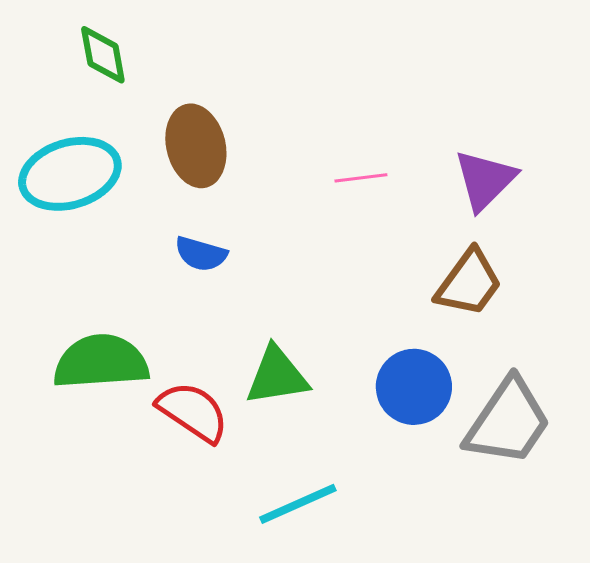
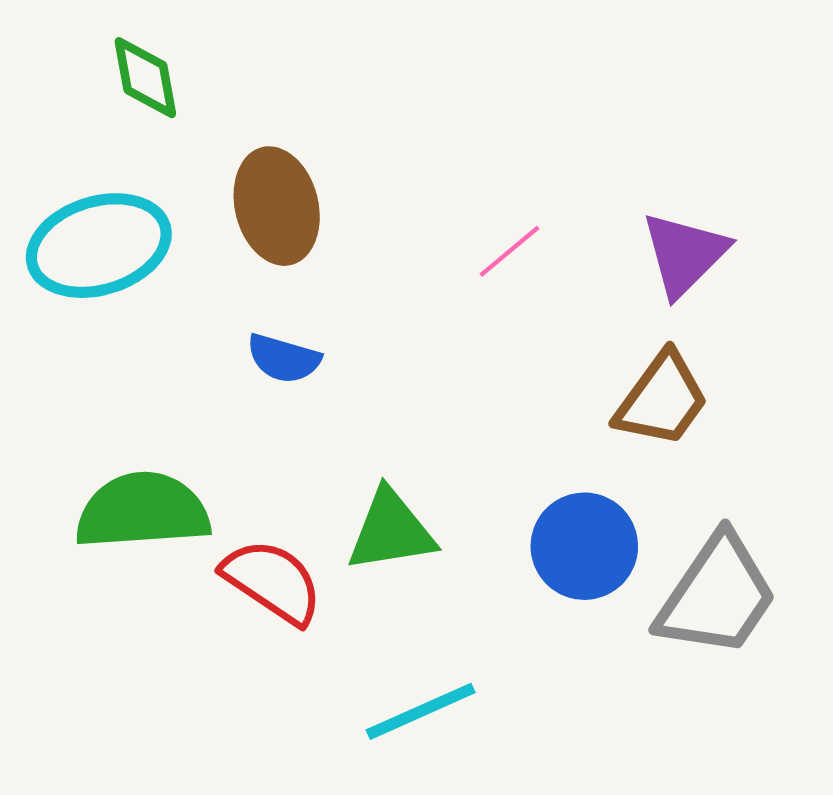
pink line: (361, 178) -> (510, 251), turned -33

